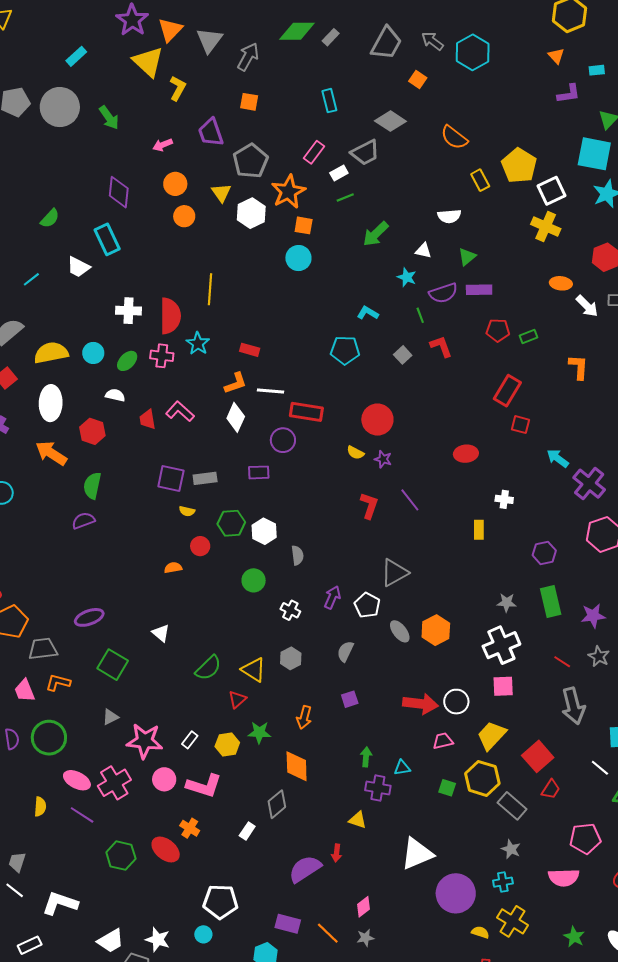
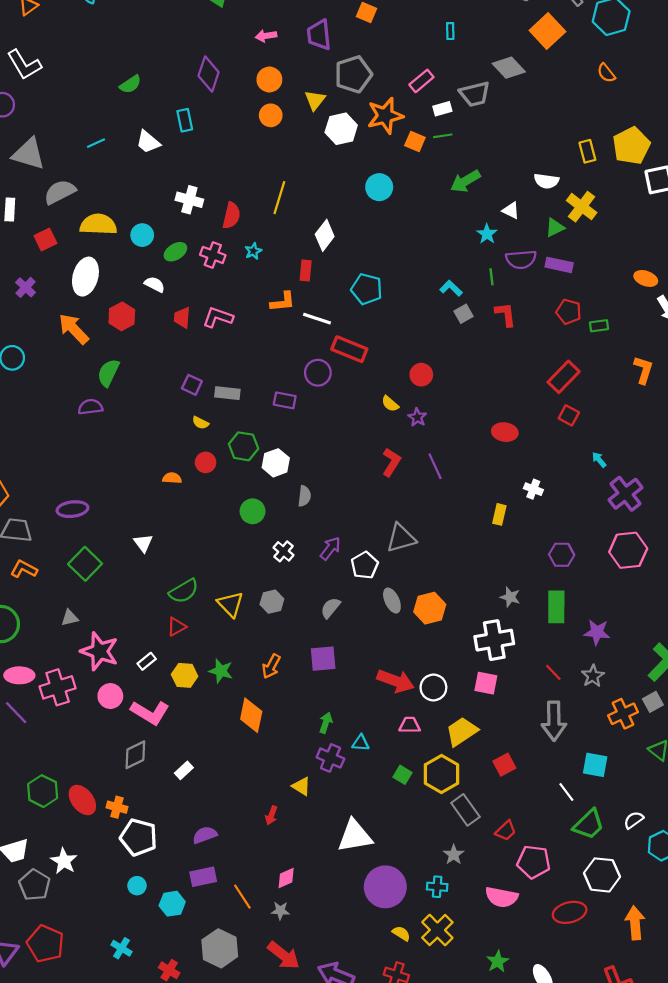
orange square: (418, 79) -> (547, 31), size x1.8
cyan rectangle: (329, 101) -> (450, 31), size x0.7
orange semicircle: (454, 137) -> (606, 73), moved, size x0.7
orange square: (304, 225) -> (415, 142), moved
yellow cross: (546, 226) -> (582, 207), moved
cyan rectangle: (107, 239) -> (185, 120), size x0.7
cyan L-shape: (368, 313) -> (451, 288), moved
red semicircle: (170, 316) -> (231, 216), size x0.7
cyan star: (198, 343) -> (253, 251), size x0.7
red rectangle: (250, 350) -> (306, 271), turned 66
cyan pentagon: (345, 350) -> (367, 289), moved
pink L-shape: (180, 411) -> (218, 317), turned -36
white diamond: (236, 417) -> (325, 235), moved
red circle: (377, 420) -> (421, 375), size x0.7
cyan arrow: (558, 458) -> (599, 460), size x0.7
purple square: (171, 478) -> (192, 385), size x0.7
red triangle: (237, 699) -> (176, 627), moved
purple square: (350, 699) -> (323, 659), size x1.5
red square: (538, 756) -> (504, 765), size x0.7
pink ellipse: (77, 780) -> (19, 675), turned -40
red trapezoid: (551, 789) -> (506, 831), moved
gray diamond: (277, 804) -> (135, 755), moved
orange cross: (190, 828) -> (117, 807), moved, turned -30
red ellipse: (166, 849) -> (82, 800), moved
green hexagon: (121, 856) -> (43, 791), moved
purple semicircle: (305, 869) -> (205, 835), moved, size x0.7
purple rectangle: (288, 924) -> (203, 877), turned -40
cyan circle: (203, 934) -> (137, 886), moved

